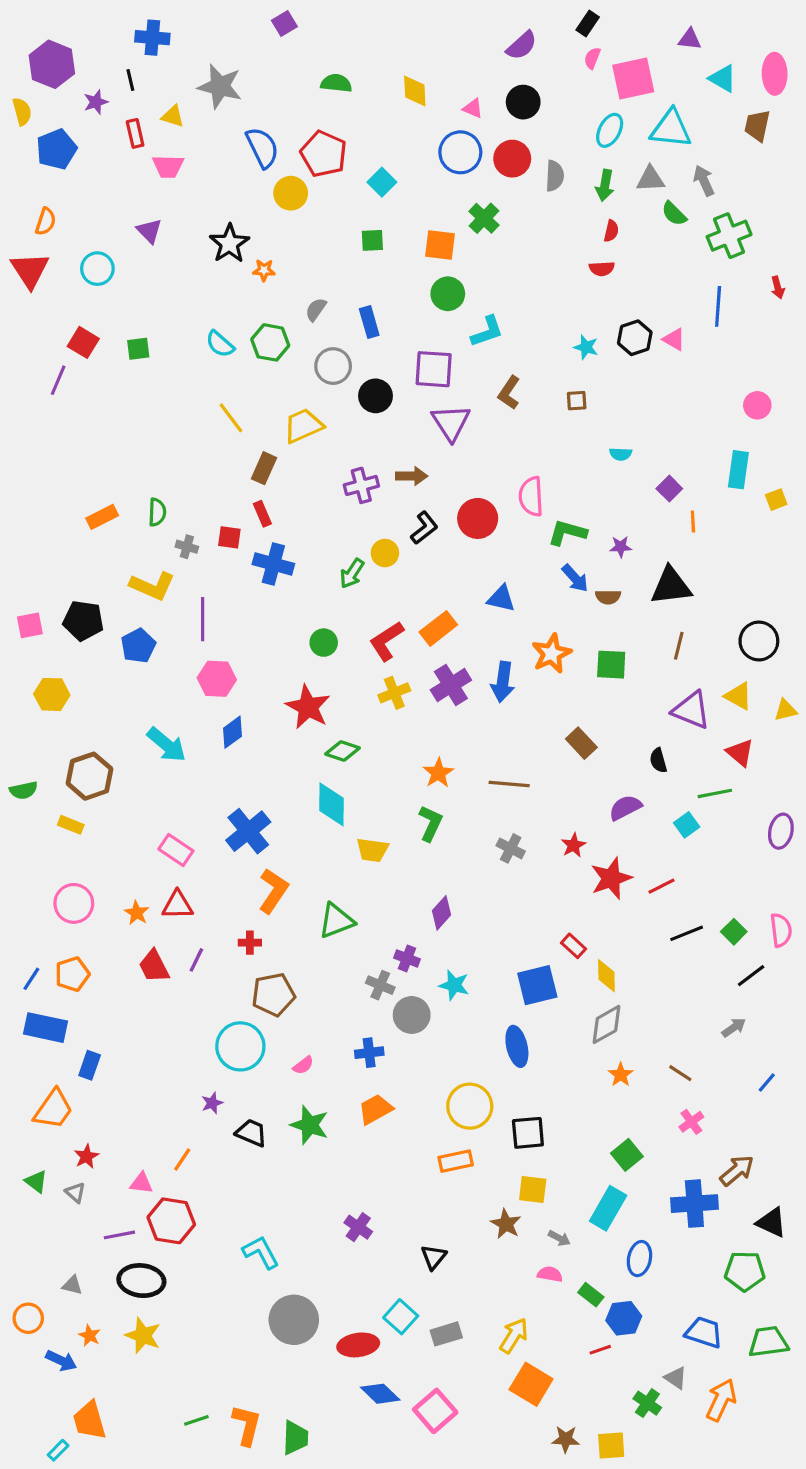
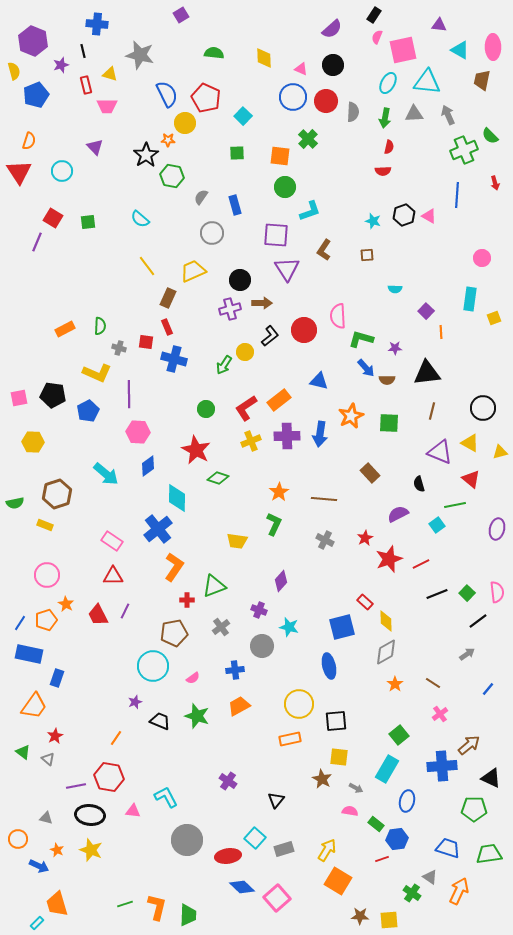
green semicircle: (674, 214) -> (490, 136), moved
orange star: (264, 270) -> (168, 140), moved
green hexagon: (270, 342) -> (172, 176), moved
black circle: (376, 396) -> (240, 280), moved
purple cross: (451, 685) -> (287, 436), turned 30
cyan diamond: (332, 804) -> (177, 498), moved
orange star: (137, 913) -> (66, 604), moved
red cross: (250, 943) -> (187, 600), moved
gray cross: (380, 985) -> (221, 627), moved, turned 30
pink triangle: (141, 1183) -> (133, 811), moved

